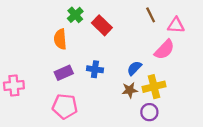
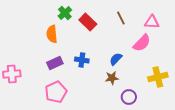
brown line: (151, 15) -> (121, 18), moved
yellow cross: (154, 87) -> (158, 77), moved
pink pentagon: (65, 106) -> (56, 92), turned -30

